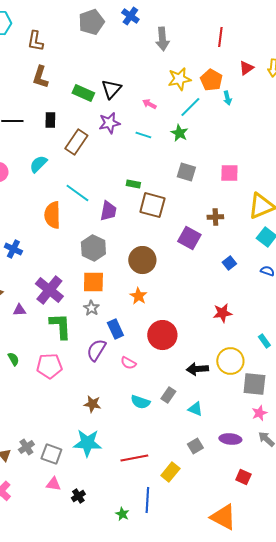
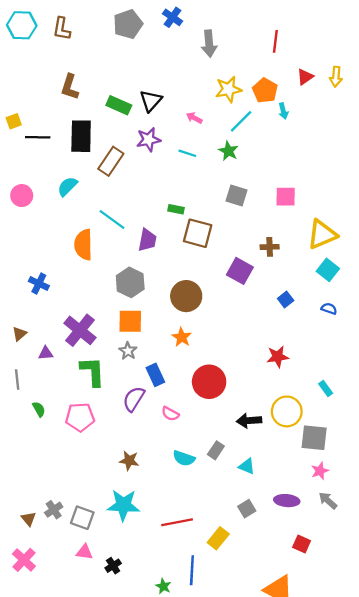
brown L-shape: (35, 41) -> (62, 29), moved
black rectangle: (50, 120) -> (81, 136), size x1.8

